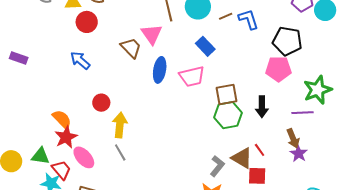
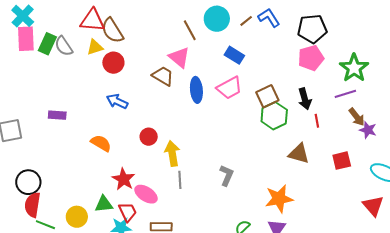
orange semicircle: (62, 119) -> (101, 143), moved
brown arrow: (293, 138) -> (357, 117), moved
red line: (260, 150) -> (317, 121), moved, turned 40
gray line: (120, 152) -> (180, 180), turned 42
purple star: (299, 154) -> (368, 130), moved
gray L-shape: (217, 166) -> (227, 175), moved
red trapezoid: (61, 170) -> (128, 212), turned 30
red square: (257, 176) -> (342, 161), moved

